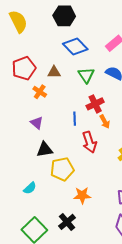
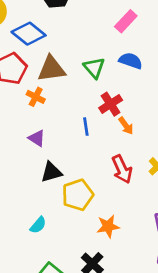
blue diamond: (75, 47) -> (29, 34), moved
brown triangle: (54, 72) -> (51, 69), size x1.6
red arrow: (89, 142) -> (122, 169), moved

